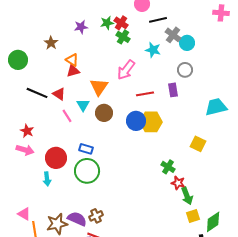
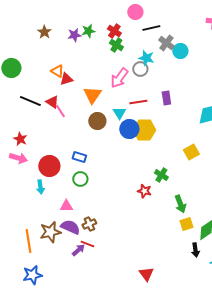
green star: (107, 23) -> (88, 31), moved
brown star: (51, 43) -> (44, 32), moved
orange triangle: (72, 60) -> (57, 71), moved
gray circle: (185, 70) -> (140, 69), moved
cyan triangle: (83, 105) -> (119, 113), moved
pink line: (67, 116) -> (60, 111), moved
yellow square: (198, 144) -> (191, 152), turned 35
green circle: (87, 171) -> (80, 179), size x0.6
red star: (178, 183) -> (144, 191), moved
pink triangle: (24, 214) -> (66, 206), moved, turned -32

